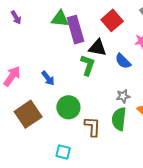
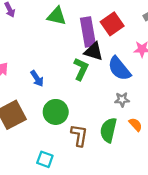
purple rectangle: (76, 30) -> (88, 32), moved
blue semicircle: (123, 61) -> (119, 69), size x1.4
gray star: (123, 96) -> (122, 100), moved

